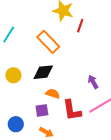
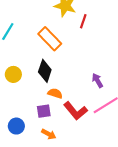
black diamond: (43, 72) -> (45, 71), turned -65
red L-shape: (72, 110) -> (75, 111), turned -30

